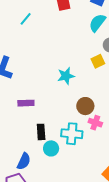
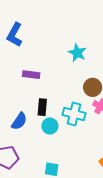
cyan star: (66, 76) -> (77, 53), turned 30
blue semicircle: (24, 161) -> (19, 121), moved

